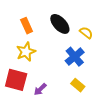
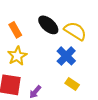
yellow semicircle: (86, 33) -> (75, 31), size x1.6

